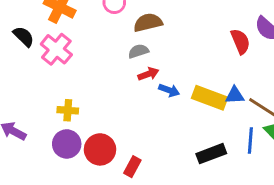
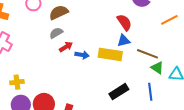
red semicircle: (240, 41) -> (124, 22), moved
blue triangle: (235, 95) -> (124, 41), moved
blue line: (250, 140) -> (150, 92), moved

